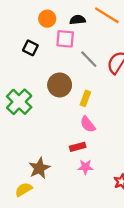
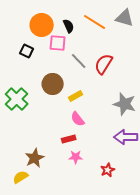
orange circle: (47, 19) -> (42, 25), size x1.5
black semicircle: (78, 20) -> (69, 26), turned 72
yellow rectangle: (85, 98) -> (76, 96), turned 40

